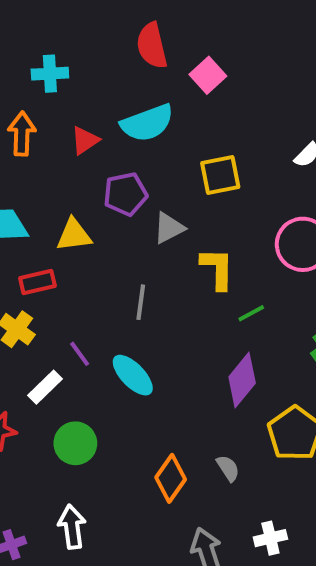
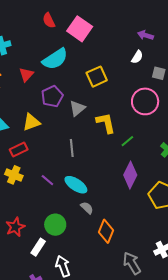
red semicircle: (152, 46) -> (49, 20), size x0.7
pink square: (208, 75) -> (80, 29), size x1.4
white rectangle: (45, 387) -> (38, 247), moved
gray semicircle: (228, 468) -> (87, 208), moved

